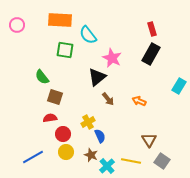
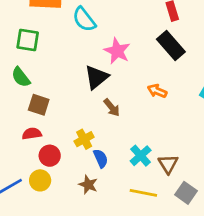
green square: (65, 50) -> (28, 40), moved
black rectangle: (151, 54) -> (171, 45), turned -70
orange arrow: (139, 101) -> (157, 91), moved
yellow circle: (66, 152) -> (40, 180), moved
cyan cross: (107, 166) -> (141, 156), moved

